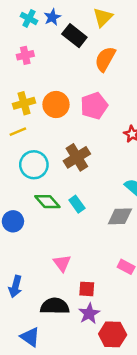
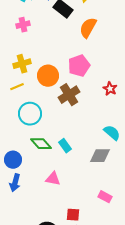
orange circle: (56, 105) -> (48, 76), moved
brown cross: (77, 157) -> (69, 95), moved
pink triangle: (62, 263) -> (53, 179), moved, turned -42
blue arrow: (15, 286) -> (15, 183), moved

